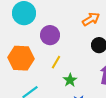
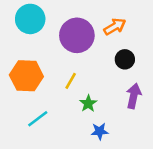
purple circle: (50, 35) -> (77, 35), moved, size x1.4

